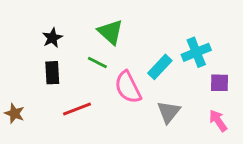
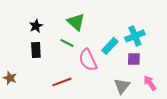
purple square: (219, 83) -> (134, 59), moved
red line: (77, 109) -> (62, 82), moved
gray triangle: (169, 112) -> (122, 86), moved

